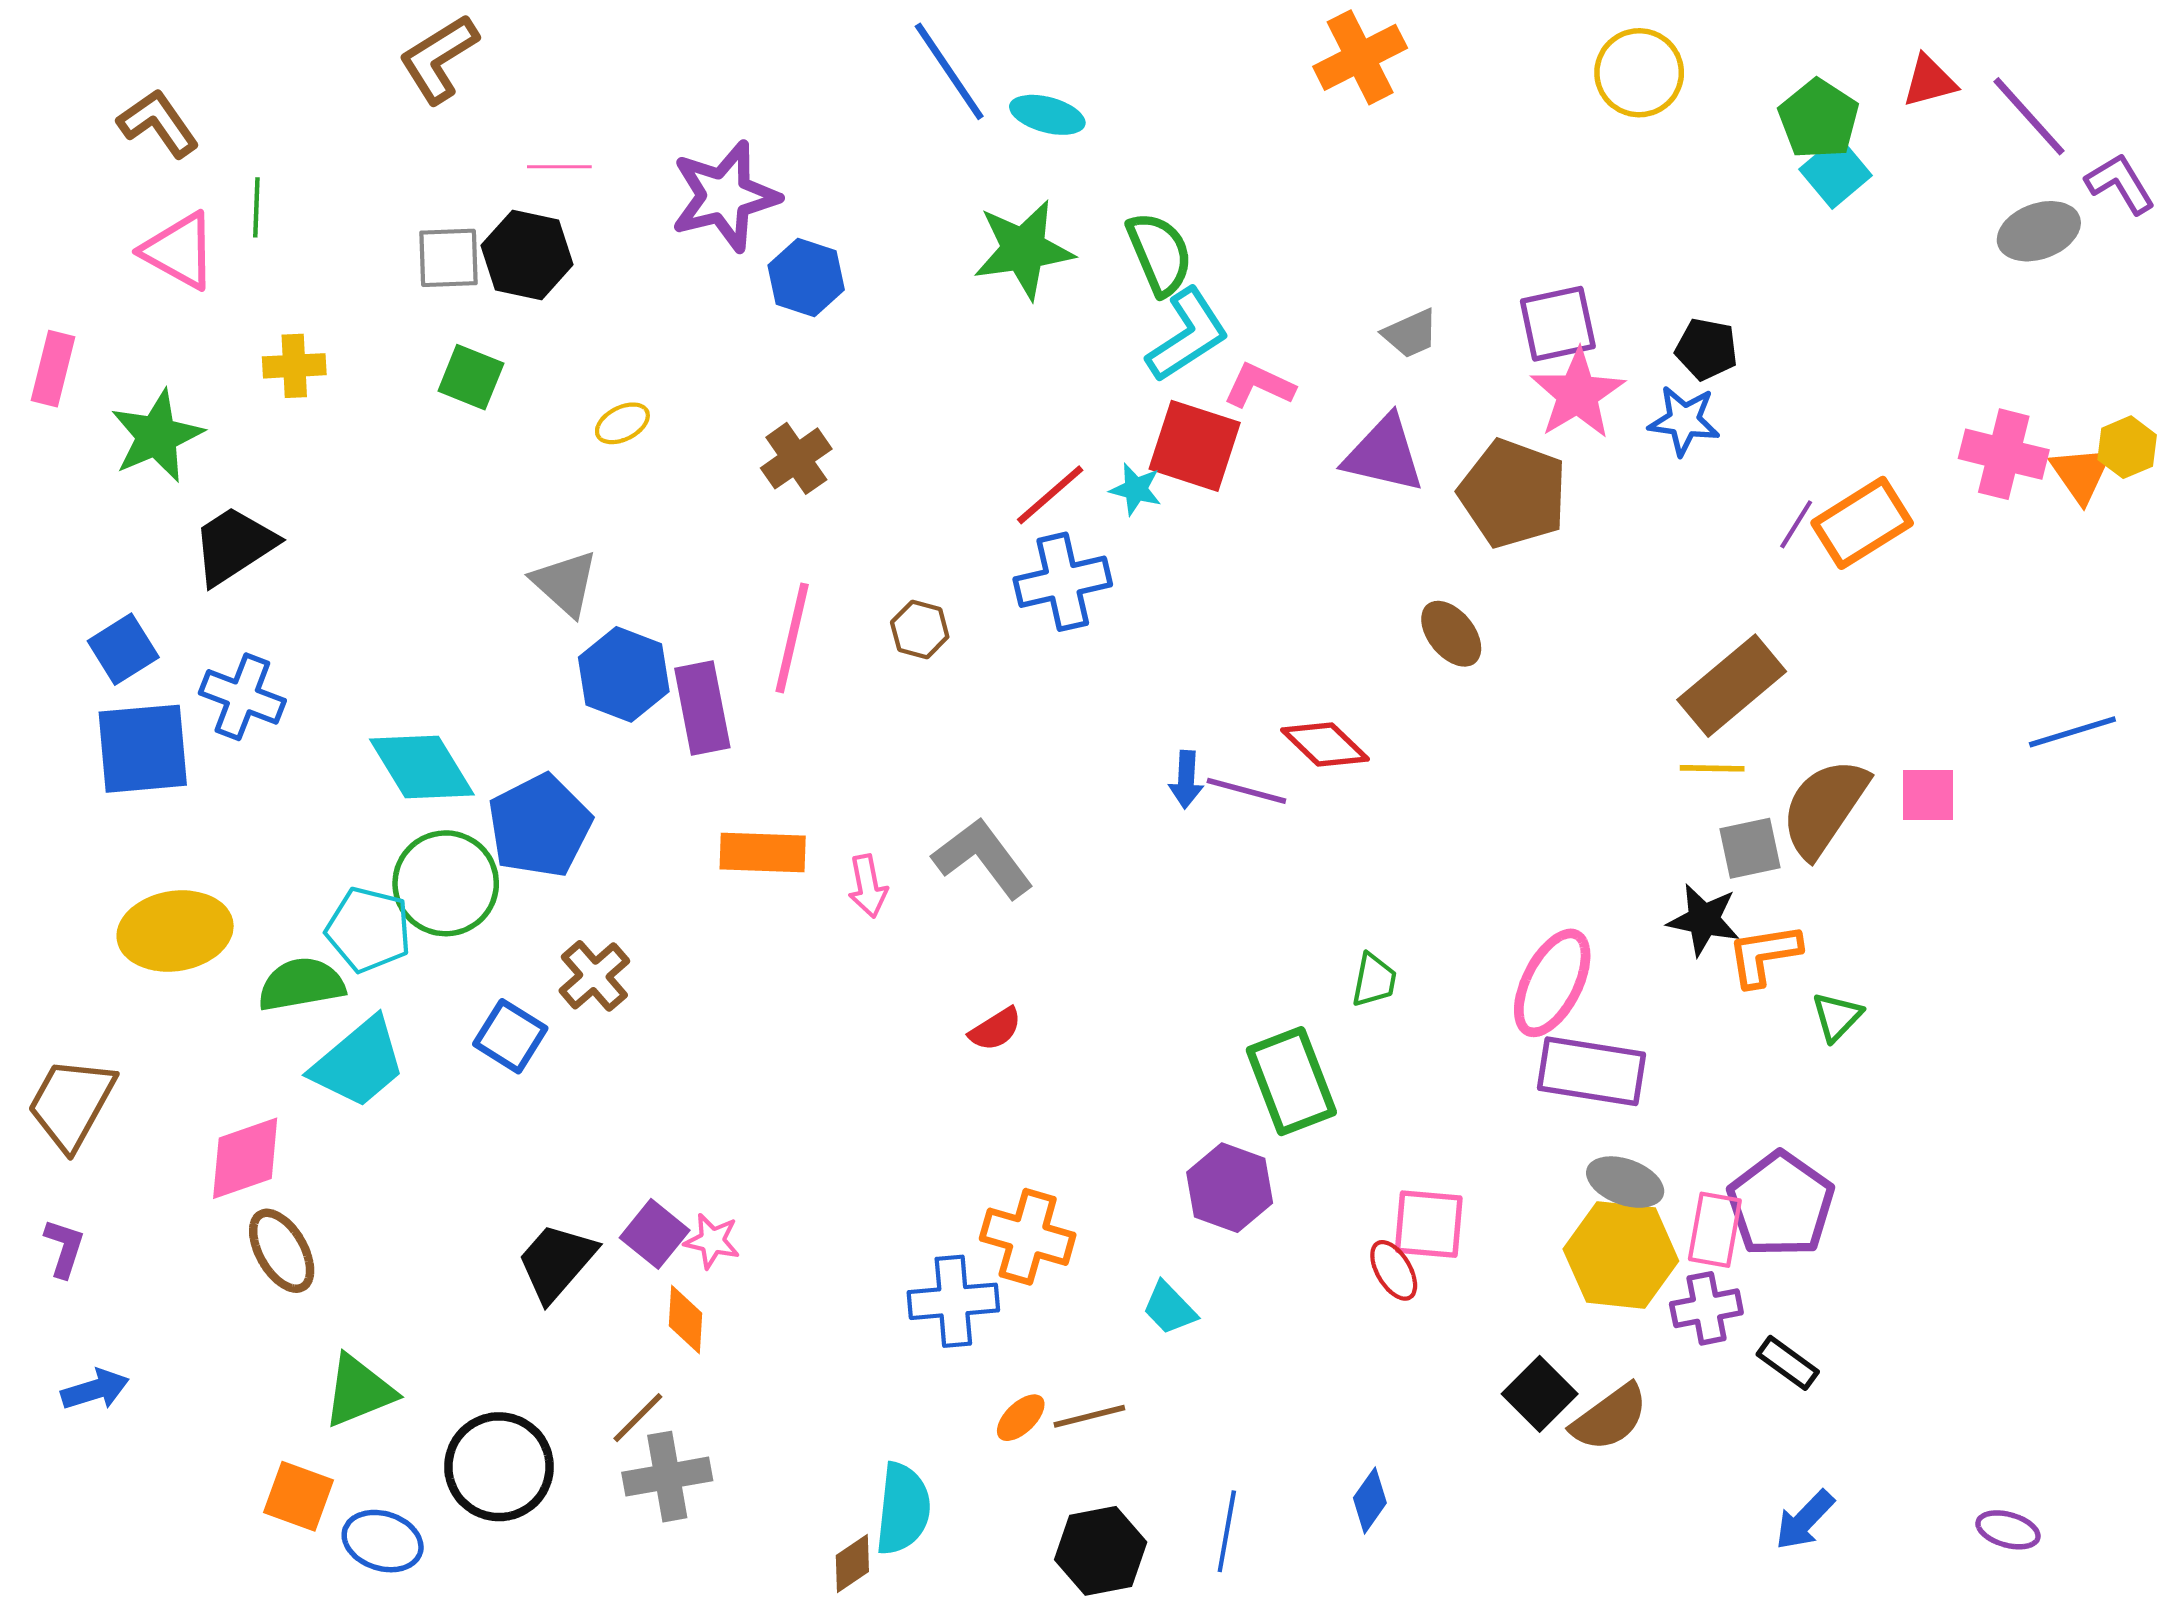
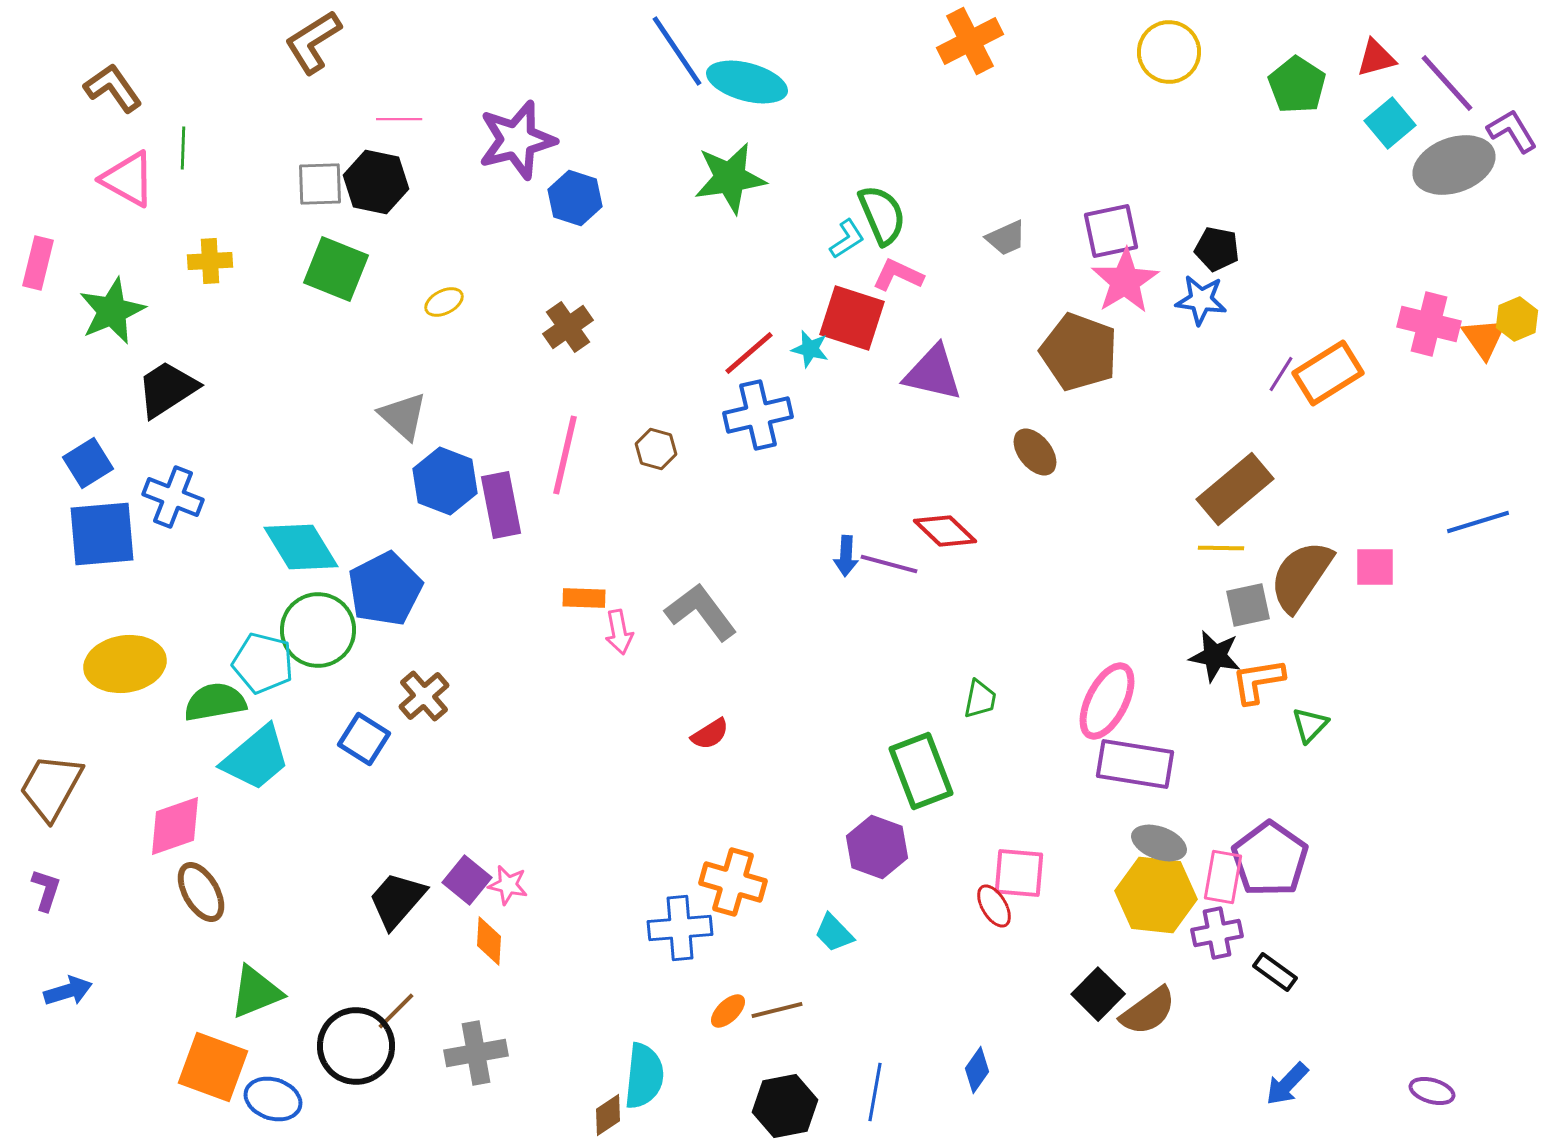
cyan ellipse: (1047, 115) -> (747, 82), size x1.5
cyan square: (1835, 172) -> (1390, 123), moved
gray ellipse: (2039, 231) -> (1454, 165), size x1.4
green semicircle: (1160, 254) -> (882, 215), moved
cyan L-shape: (1188, 335) -> (847, 239), size x0.6
green square: (471, 377) -> (336, 269), size x1.4
purple triangle: (1384, 454) -> (933, 373), moved
orange rectangle: (763, 852) -> (584, 598), moved, size x0.7
brown line: (638, 1418) -> (396, 1011), moved
orange square: (298, 1496) -> (213, 1067), size x1.4

